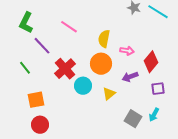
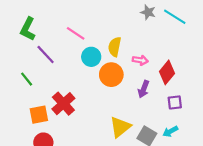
red cross: (65, 69) -> (63, 104), moved
purple arrow: (130, 77) -> (144, 89), turned -49
cyan circle: (83, 86) -> (91, 57), moved
yellow triangle: (109, 94) -> (120, 127), moved, size x1.5
cyan arrow: (154, 115) -> (170, 131), turned 32

